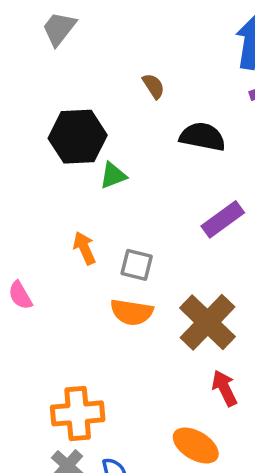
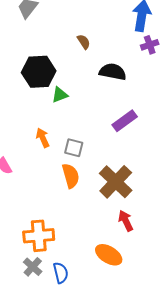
orange semicircle: (132, 312) -> (71, 176), turned -115

